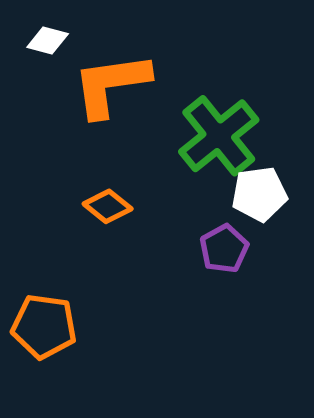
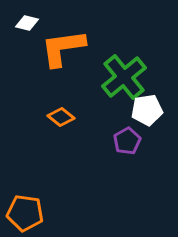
orange pentagon: (44, 326) -> (25, 213), moved

